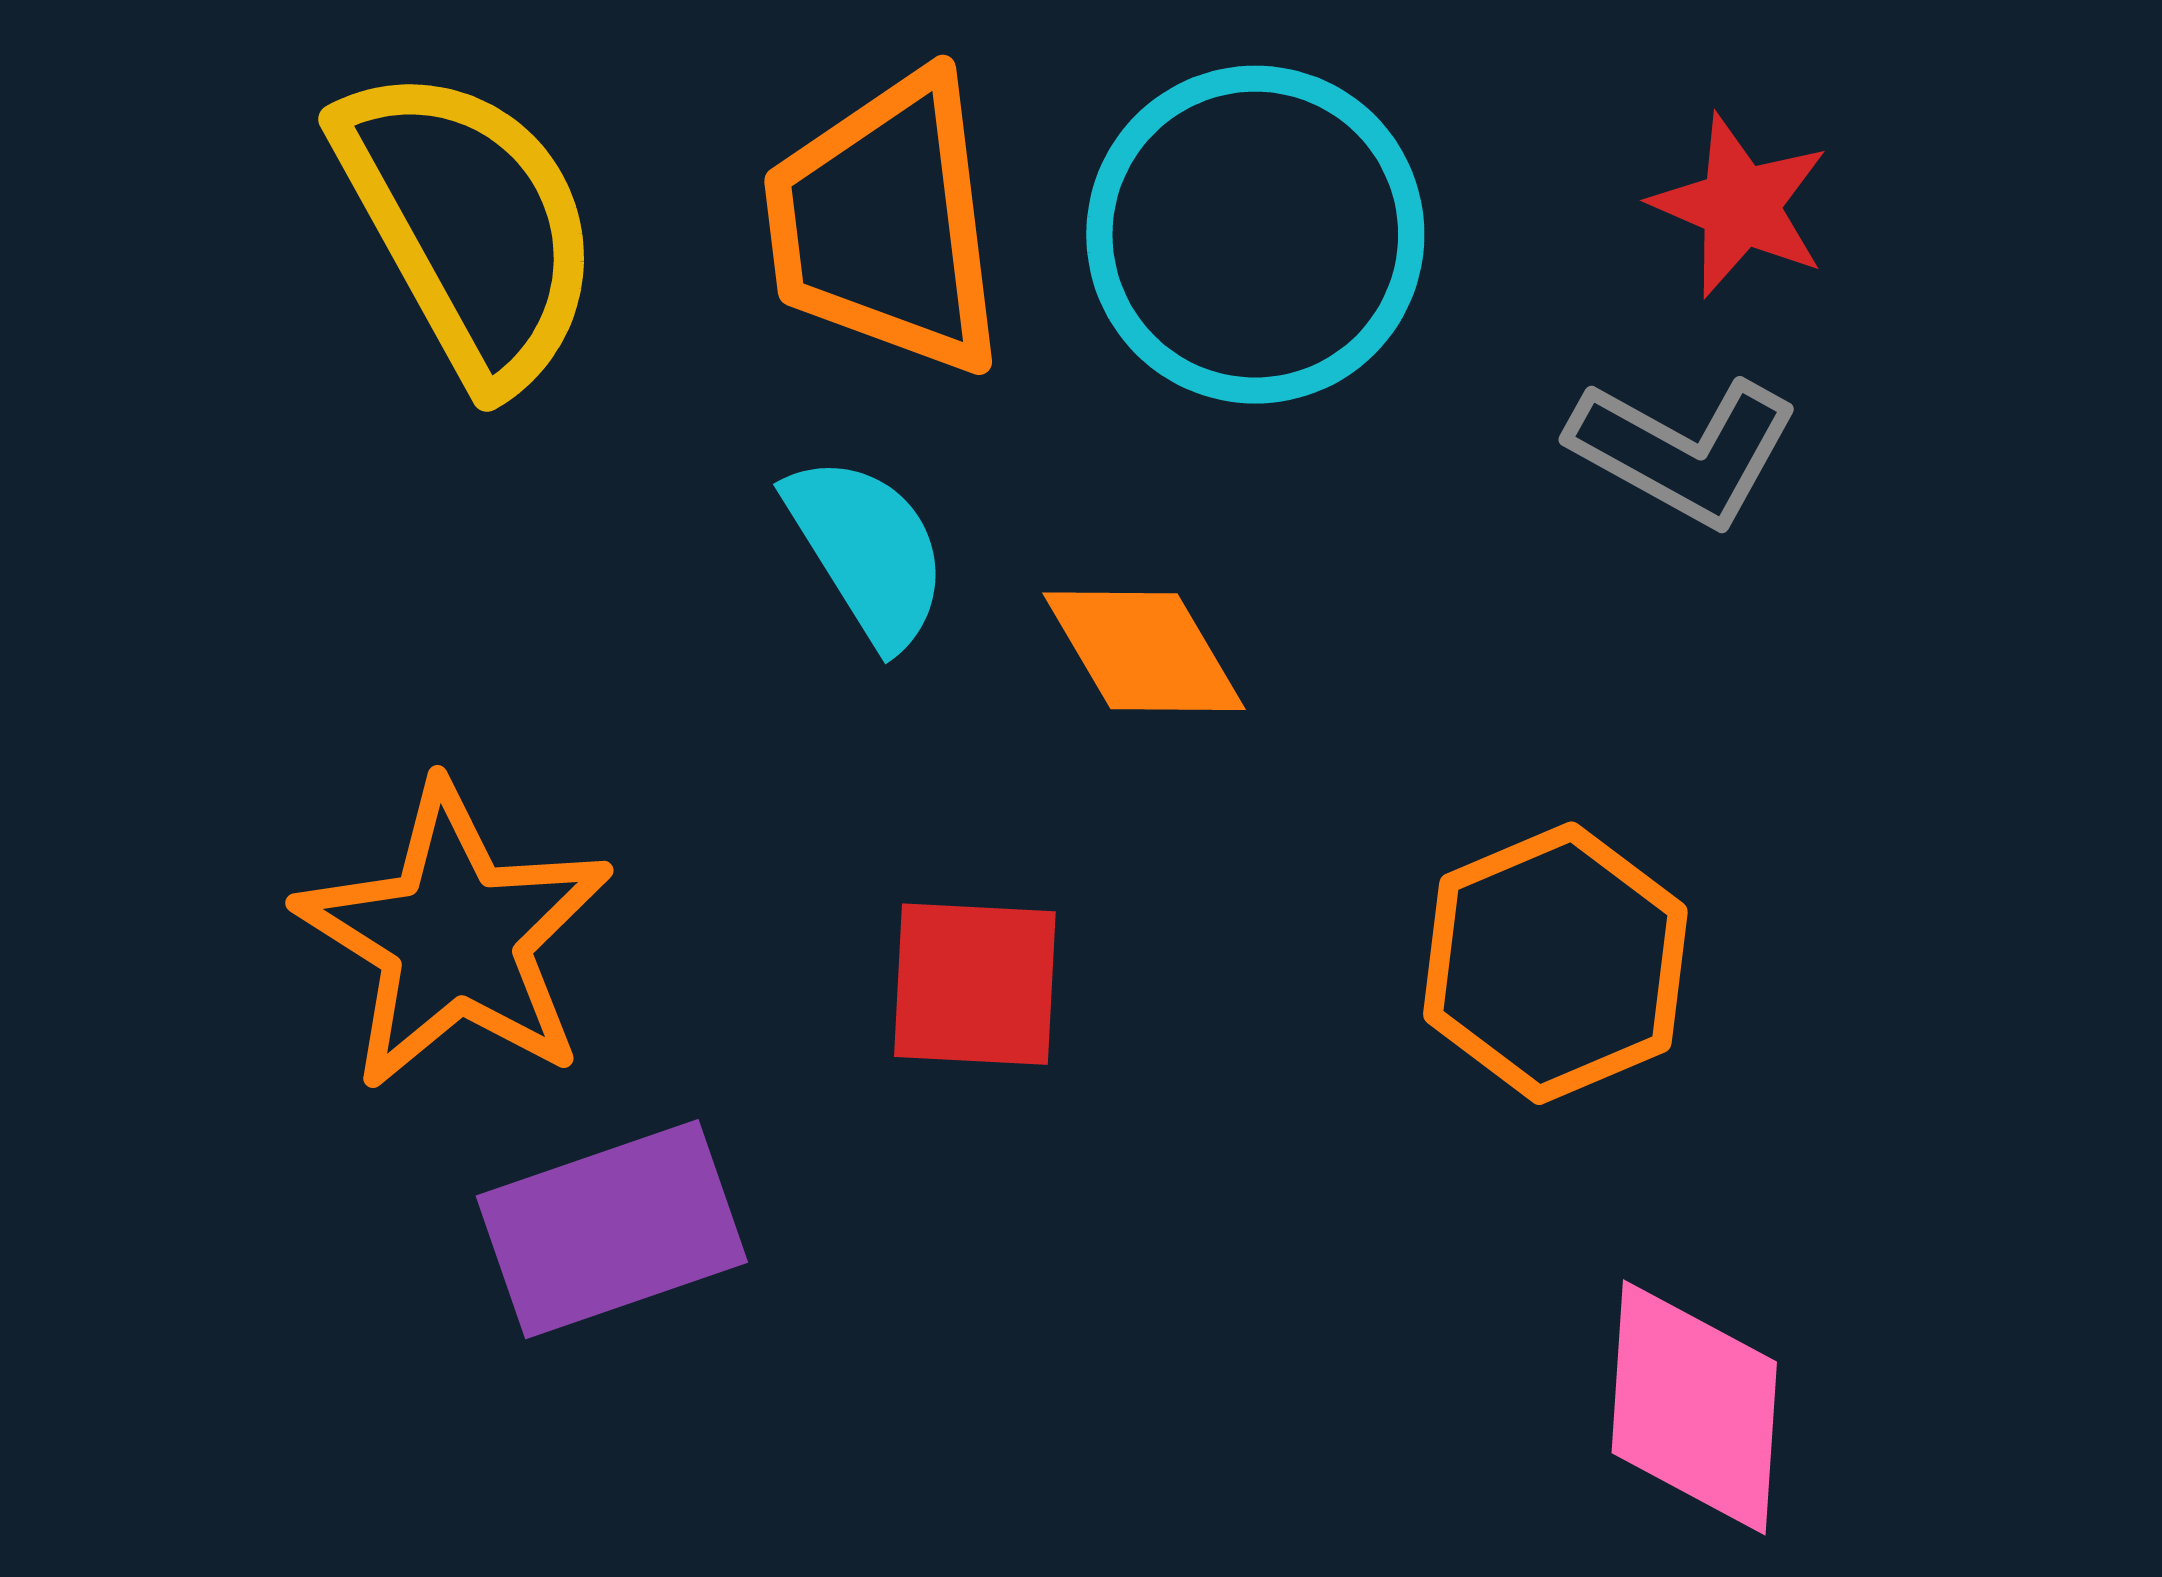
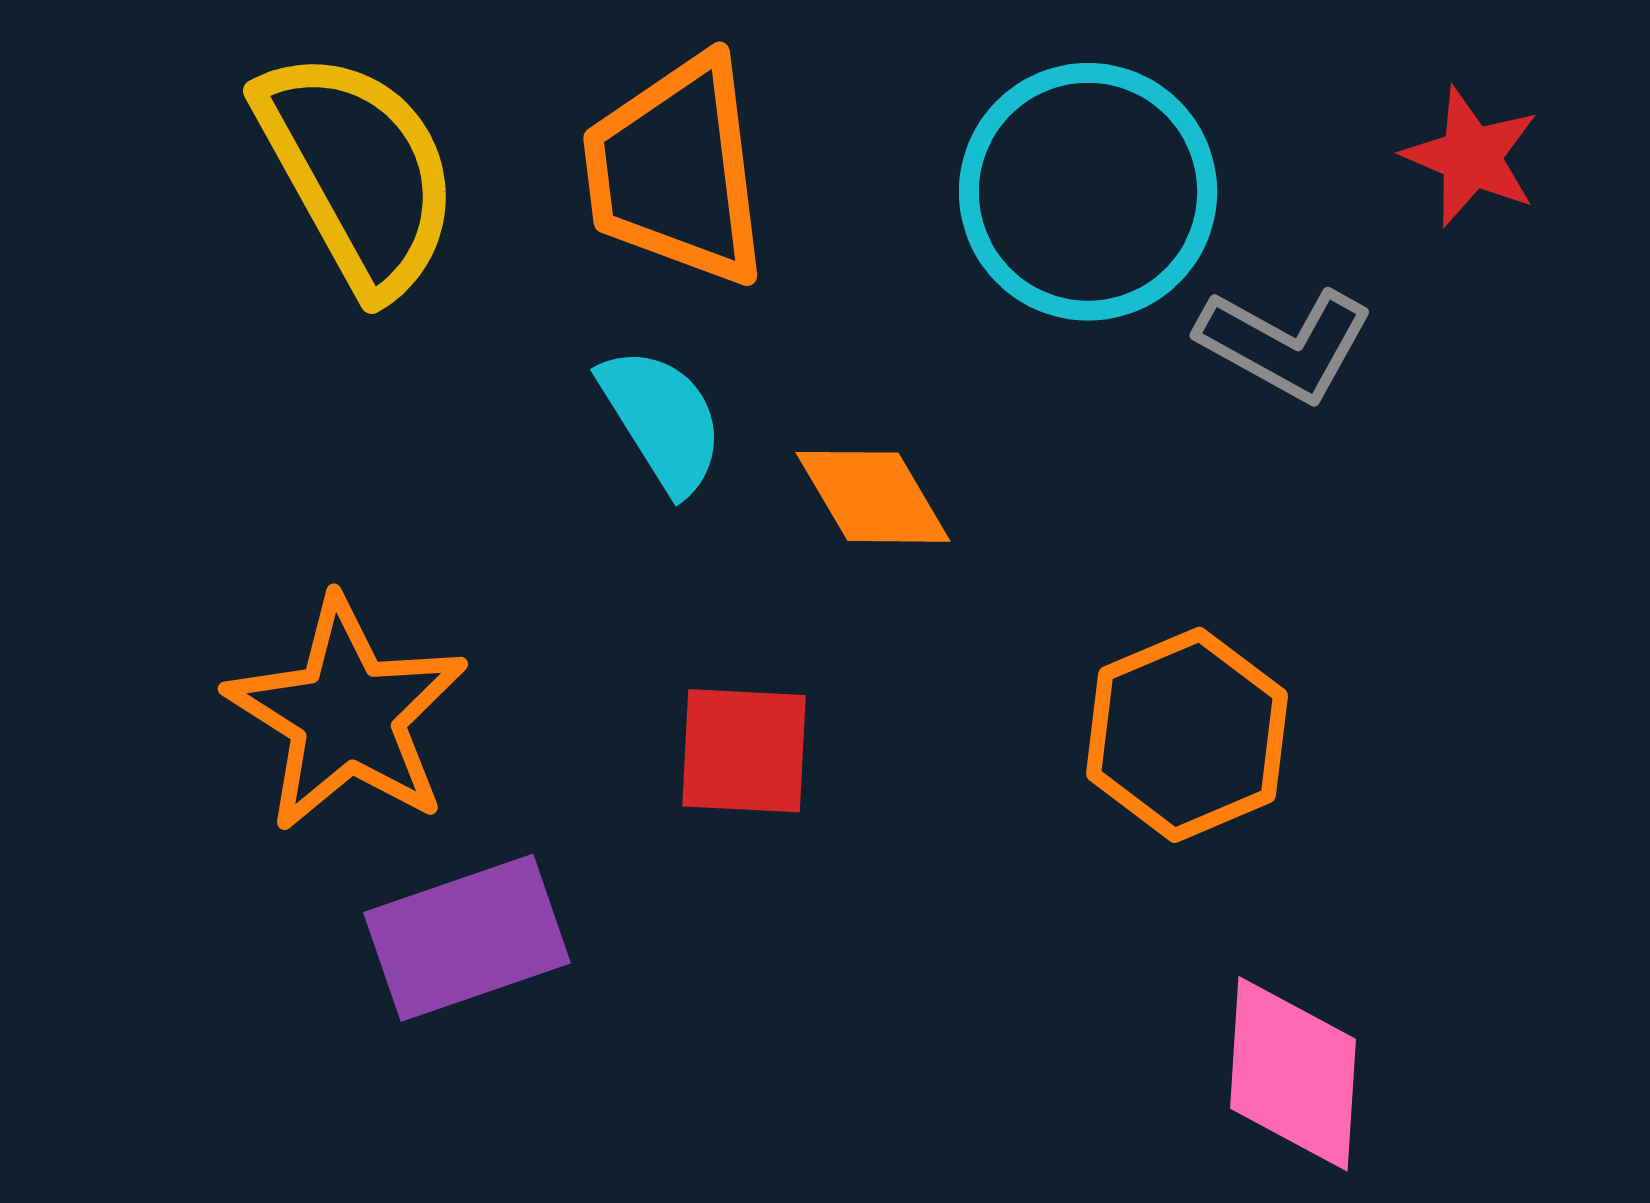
red star: (1740, 206) -> (1471, 157), moved
cyan circle: (1255, 235) -> (1088, 192), moved

